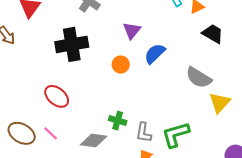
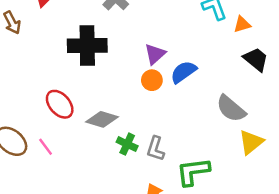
purple triangle: (132, 31) -> (155, 54), moved
orange circle: (121, 65) -> (152, 80), moved
gray L-shape: (144, 133) -> (155, 149), moved
gray diamond: (94, 140) -> (102, 119), moved

